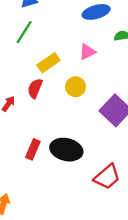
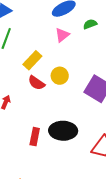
pink triangle: (87, 52) -> (62, 35), moved
red semicircle: (35, 88) -> (36, 83), moved, turned -66

